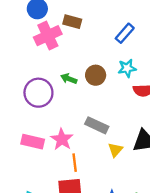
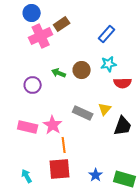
brown rectangle: (72, 22) -> (62, 24), turned -49
purple circle: (38, 93) -> (33, 85), size x0.7
yellow triangle: (115, 150) -> (105, 109), moved

